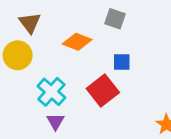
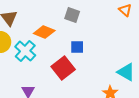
cyan cross: (51, 92) -> (25, 51), moved

